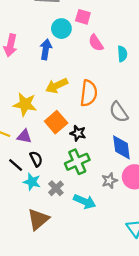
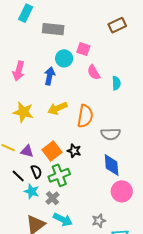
yellow star: (25, 104) -> (23, 112), moved
gray semicircle: (119, 112) -> (111, 134), turned -60
orange square: (56, 122) -> (52, 151), moved
green cross: (77, 162) -> (59, 175), moved
gray star: (109, 181) -> (99, 221), moved
cyan arrow: (85, 202) -> (63, 219), moved

